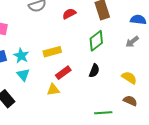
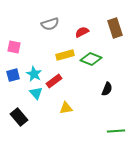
green diamond: (96, 41) -> (91, 59), moved, turned 60
yellow rectangle: (52, 52) -> (65, 55), moved
red rectangle: (63, 73) -> (54, 81), moved

